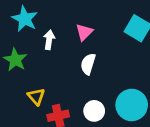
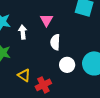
white circle: (94, 111) -> (67, 65), moved

